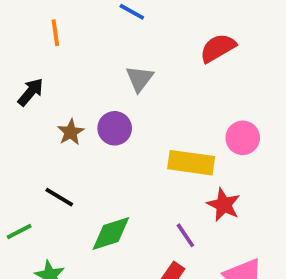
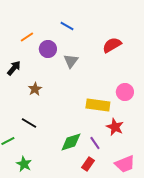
orange line: (55, 33) -> (27, 37), turned 64
purple circle: (115, 128) -> (48, 49), moved
green diamond: (111, 233) -> (71, 142), moved

